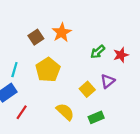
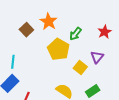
green arrow: (98, 52) -> (76, 34), moved
yellow pentagon: (48, 70) -> (59, 49), moved

